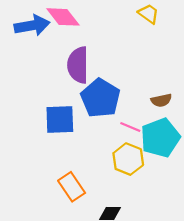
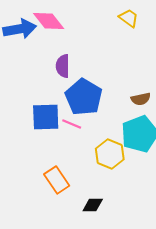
purple semicircle: (78, 65) -> (63, 66), size x0.7
pink line: (130, 127) -> (72, 124), moved

